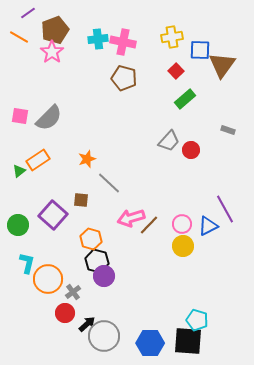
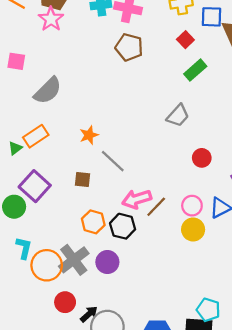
pink square: (20, 116) -> (16, 61), moved
red circle: (191, 150) -> (202, 158), moved
purple square: (53, 215) -> (35, 186), moved
black hexagon: (97, 261) -> (123, 226), moved
gray cross: (73, 292) -> (74, 260), moved, size x1.8

